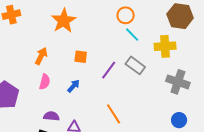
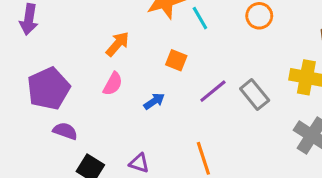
cyan line: (132, 35) -> (200, 18), moved
purple semicircle: (51, 116) -> (65, 131), moved

